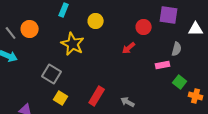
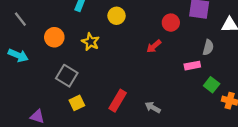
orange circle: (30, 29) -> (54, 37), moved
gray line: (11, 33) -> (20, 19), moved
yellow star: (73, 44) -> (90, 42), size x0.7
yellow square: (61, 98) -> (77, 103), turned 32

